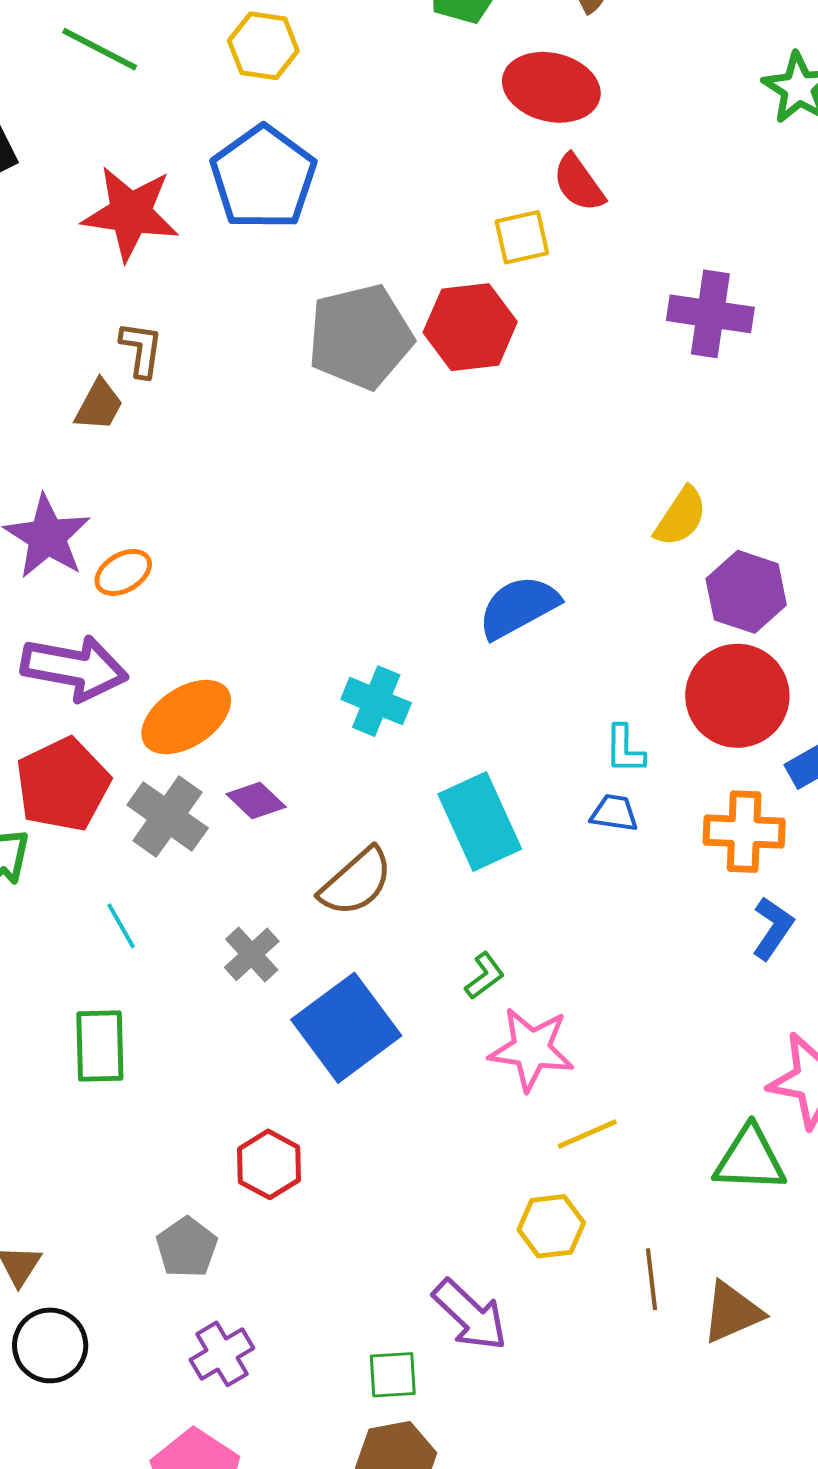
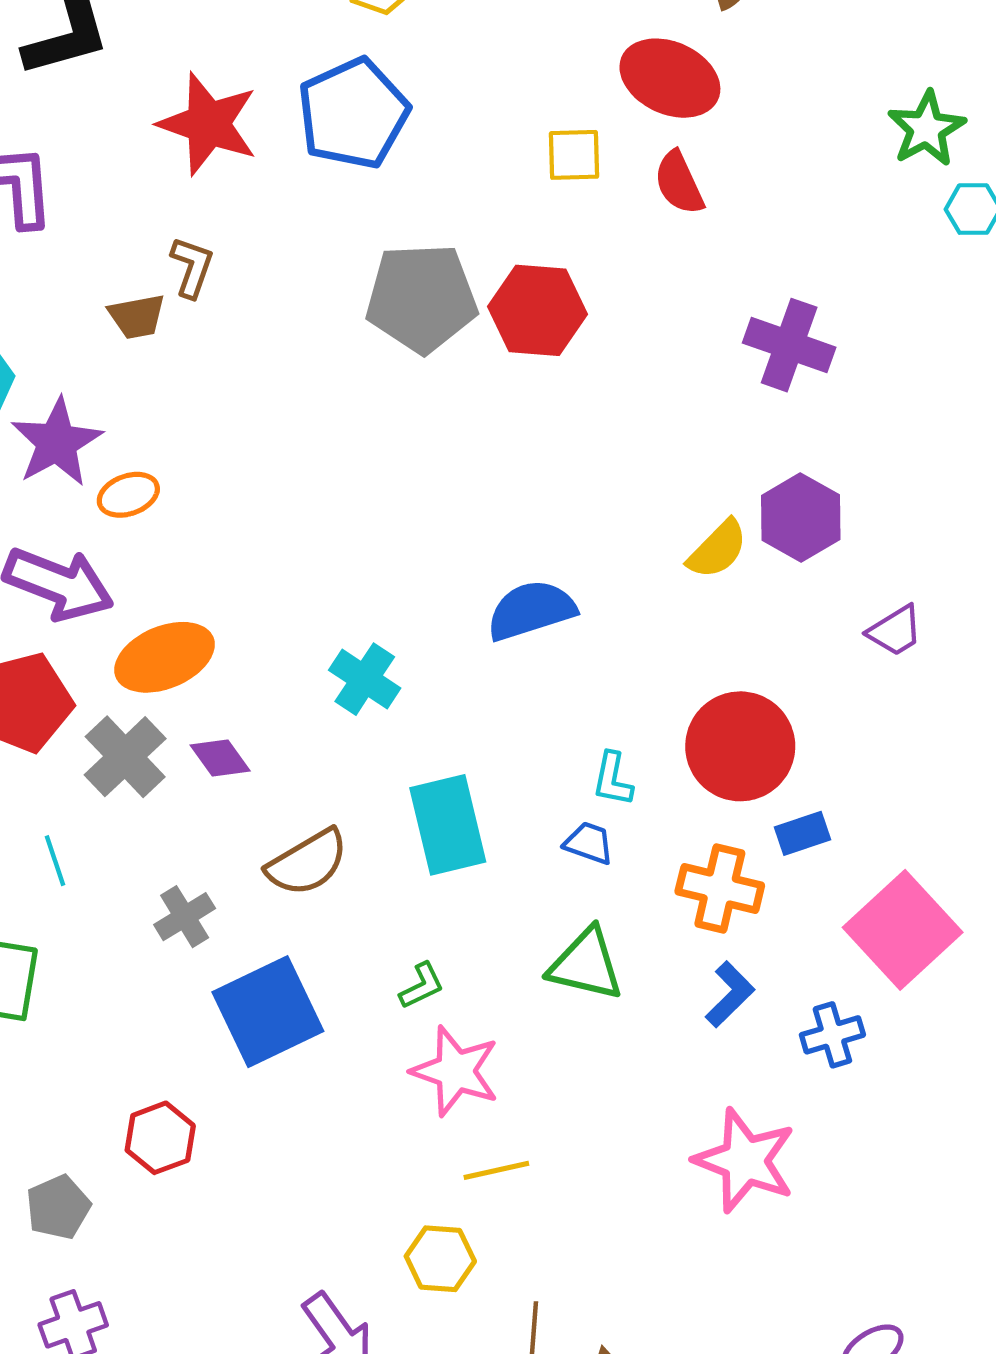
yellow square: (522, 237) -> (574, 155), moved
brown trapezoid: (99, 405) -> (137, 316), turned 40
purple hexagon: (746, 592) -> (801, 518), moved
green triangle: (750, 1159) -> (586, 964), moved

